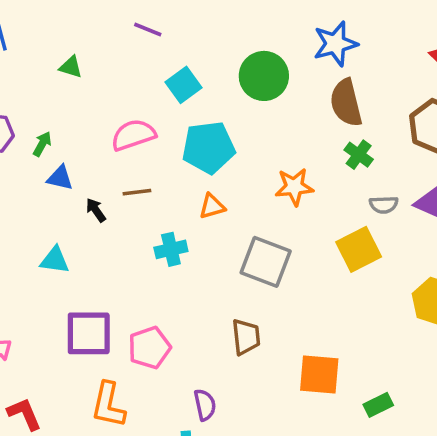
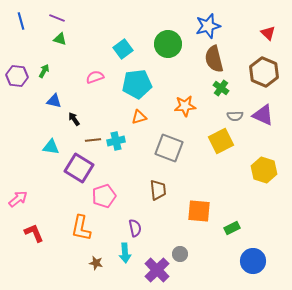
purple line: (148, 29) -> (57, 18), moved
pink semicircle: (133, 135) -> (95, 77), size x0.7
green arrow: (42, 144) -> (44, 71), moved
brown line: (137, 192) -> (93, 140), moved
purple square: (89, 333) -> (79, 168), moved, turned 32

